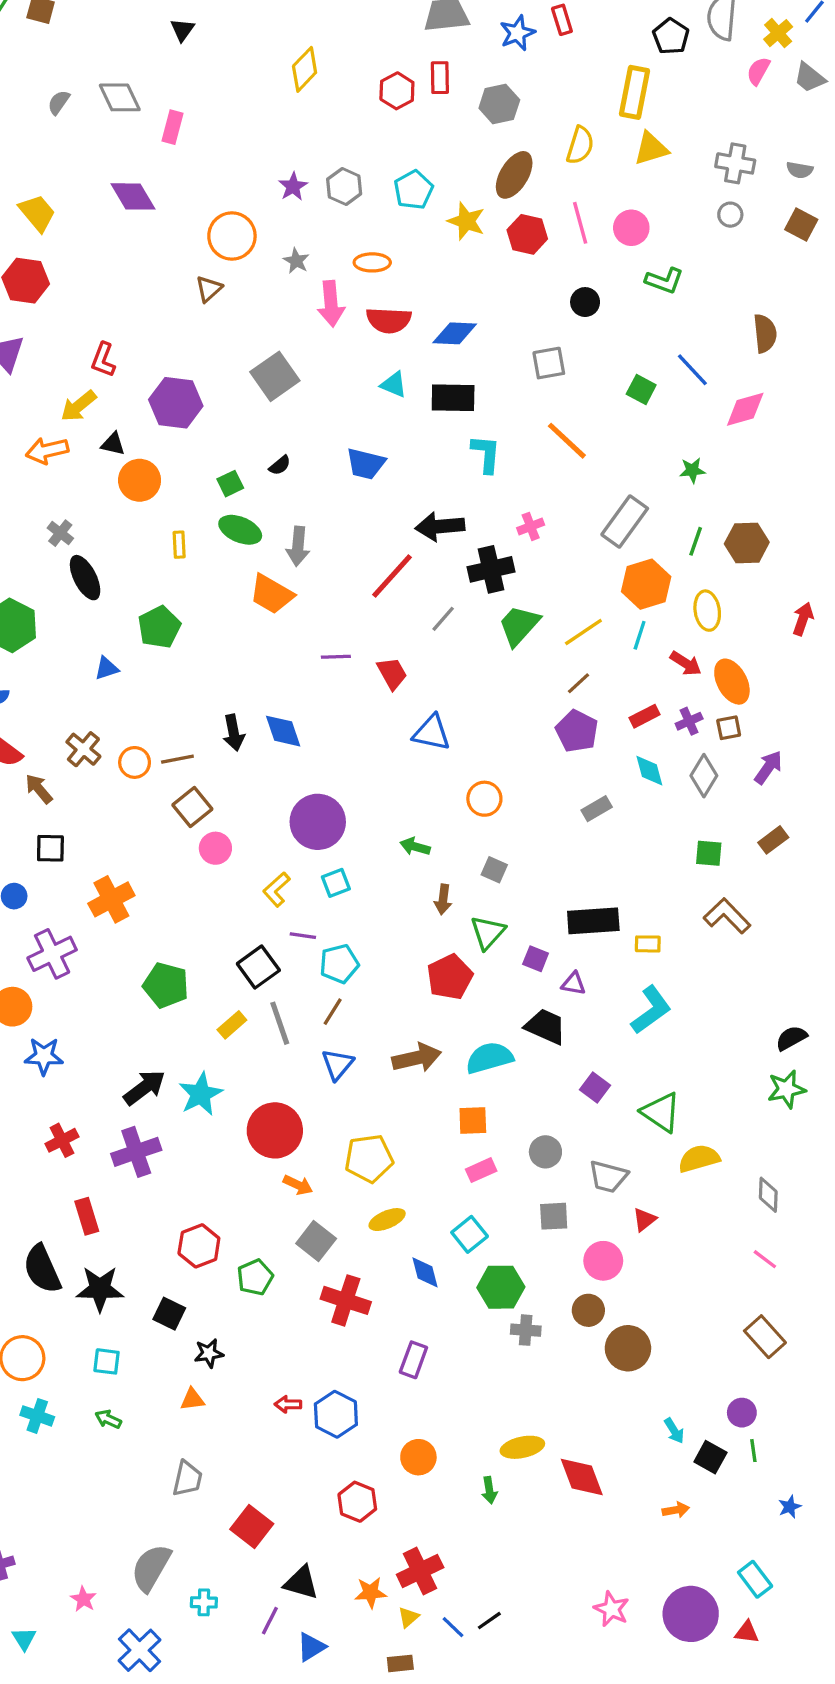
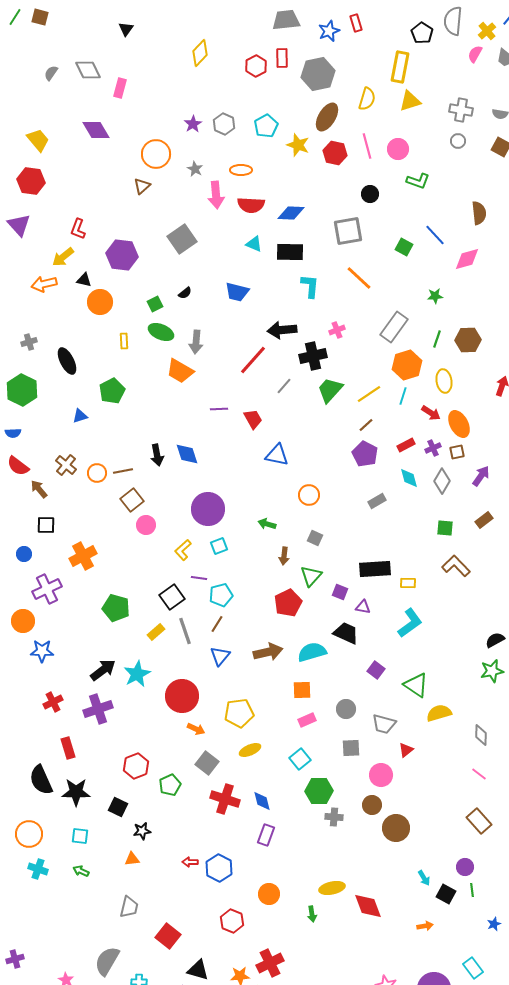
gray hexagon: (499, 104) -> (318, 74), size x1.4
gray square: (549, 363) -> (348, 231), size x1.4
gray cross: (60, 533) -> (29, 342), moved, turned 35
blue diamond: (425, 1272) -> (262, 801), moved

